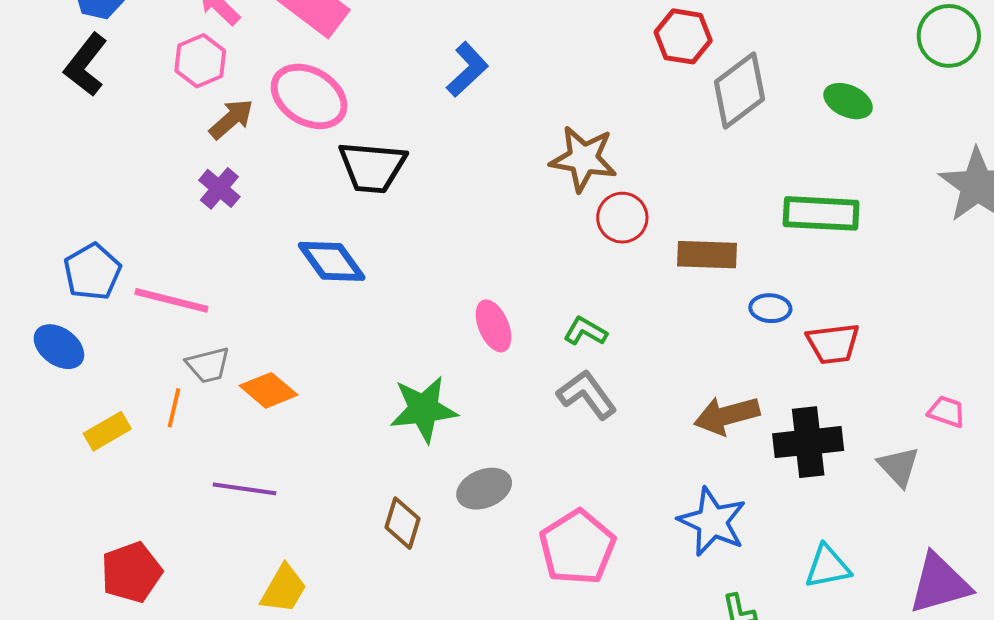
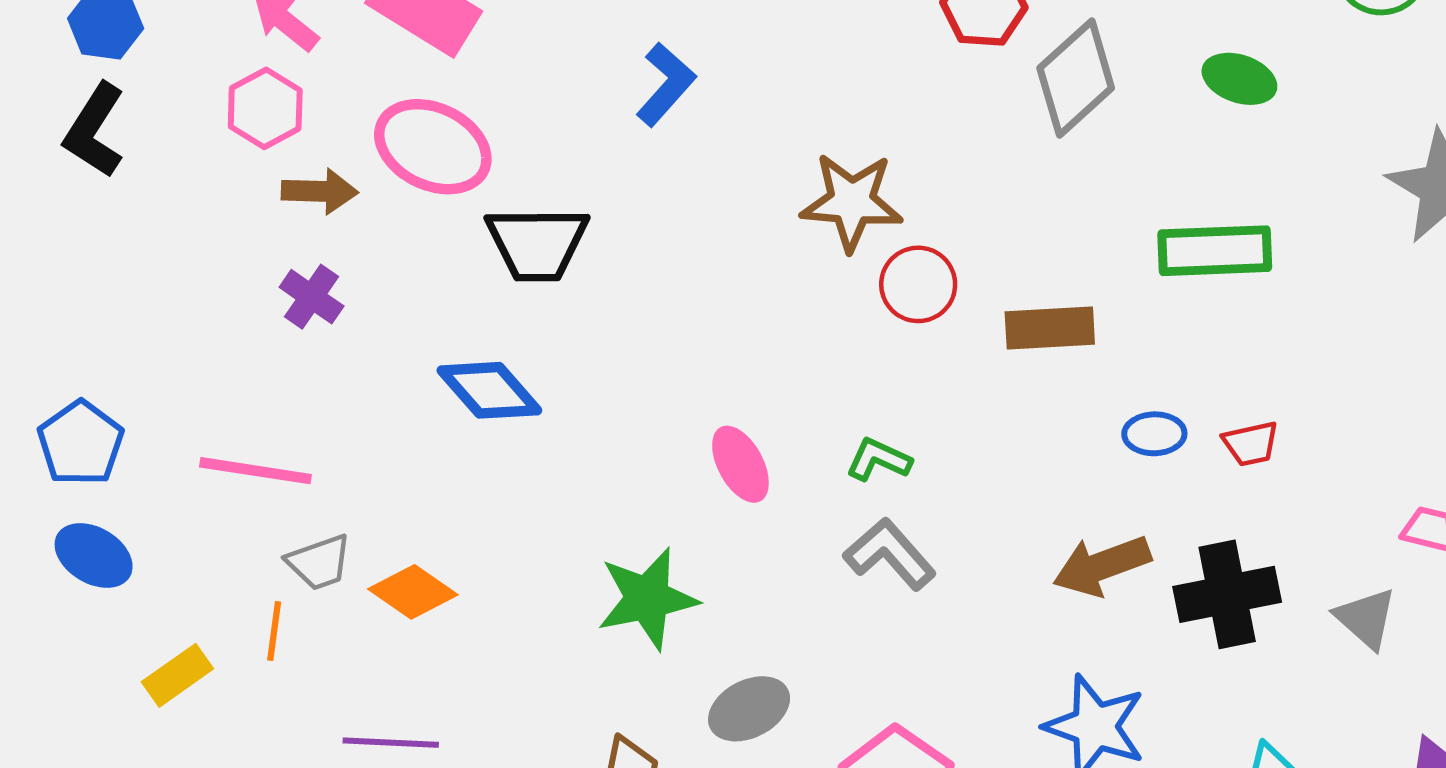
brown arrow: (231, 119) -> (320, 191), turned 48
blue pentagon: (92, 272) -> (81, 443), moved
blue ellipse: (770, 308) -> (1154, 434), moved
red trapezoid: (833, 344) -> (1251, 444), size x0.7

